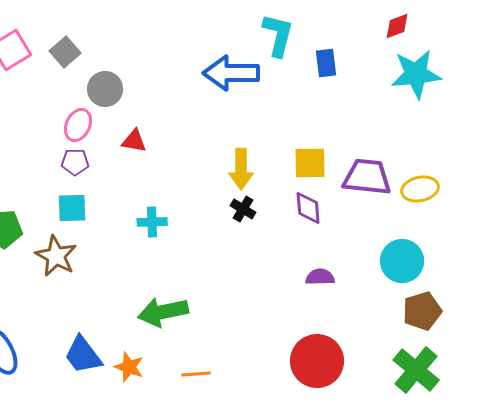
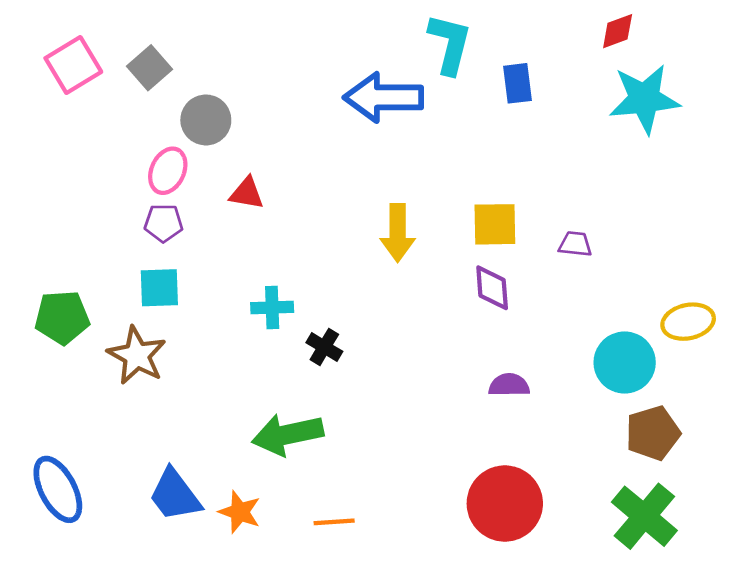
purple trapezoid: (367, 177) -> (575, 244), size x0.5
yellow ellipse: (420, 189) -> (688, 322), moved
black cross: (243, 209) -> (324, 347), moved

